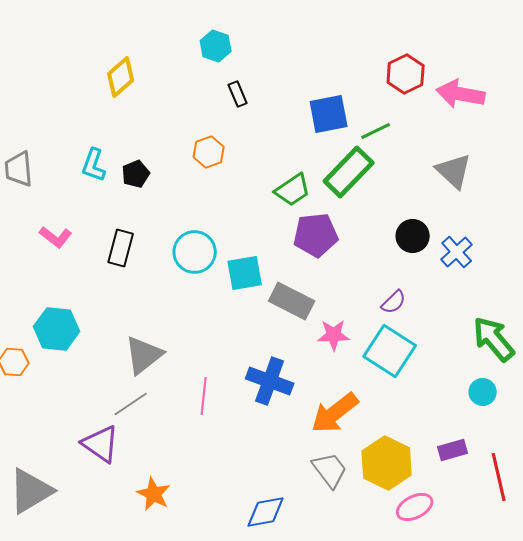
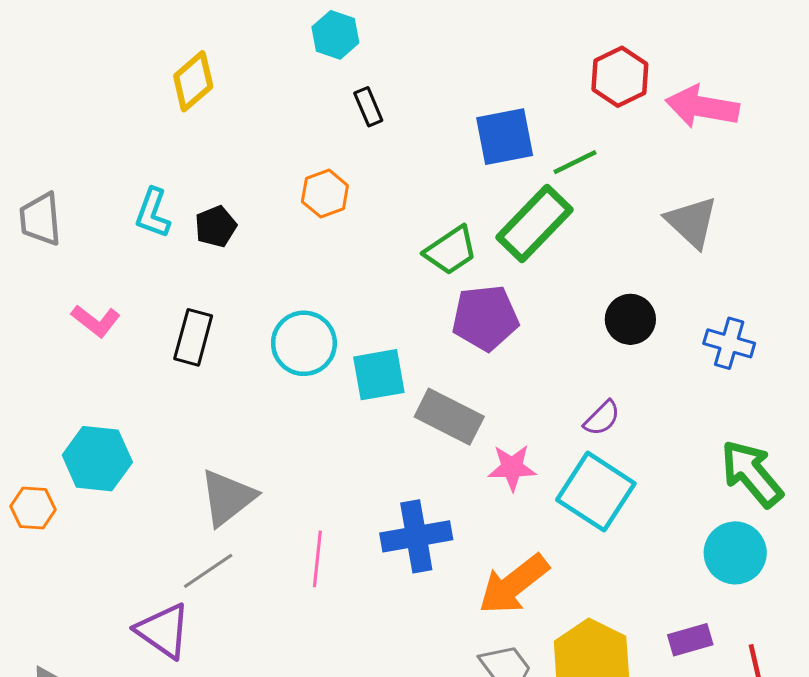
blue cross: (457, 252) -> (729, 343), moved, turned -32
blue cross: (270, 381) -> (416, 536), turned -30
cyan circle: (483, 392) -> (735, 553), size x1.5

